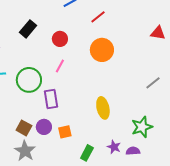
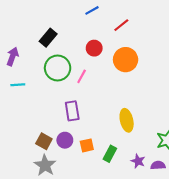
red circle: (60, 39) -> (94, 48), moved
green circle: (29, 80) -> (58, 68), moved
green rectangle: (87, 153) -> (110, 154), moved

